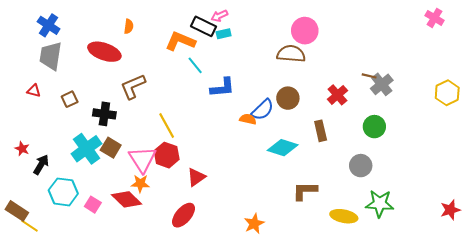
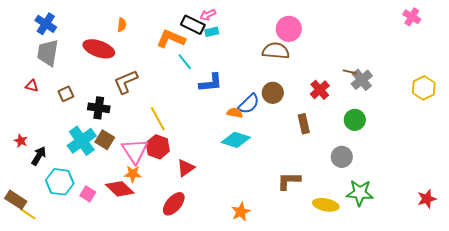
cyan diamond: (283, 148) -> (236, 140), moved

